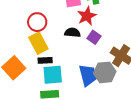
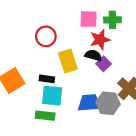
black semicircle: (72, 33) -> (93, 55), moved
yellow rectangle: (38, 43) -> (68, 61), moved
blue trapezoid: (88, 75) -> (90, 103), turned -90

